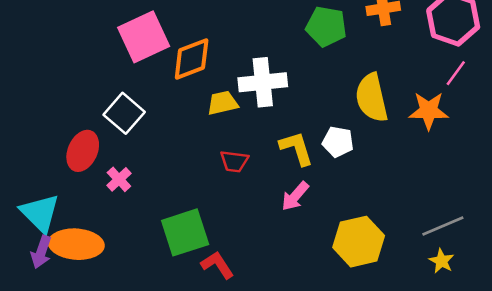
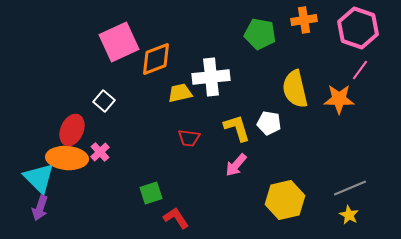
white square: (124, 113) -> (104, 101), size x0.7
green square: (185, 232) -> (151, 193), size x0.6
orange ellipse: (76, 244) -> (67, 158), moved

